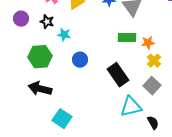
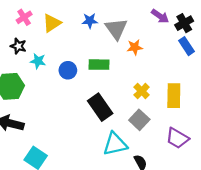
green rectangle: (127, 38) -> (99, 65), moved
orange star: (148, 43) -> (135, 47), moved
blue circle: (80, 60) -> (68, 70), moved

